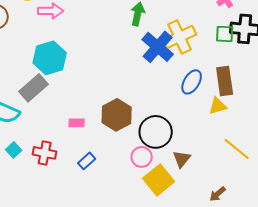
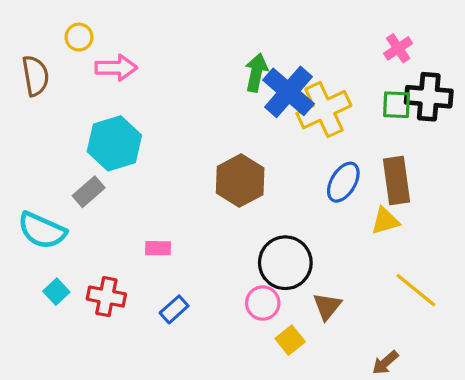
blue cross: (158, 47) -> (289, 92), moved
gray rectangle: (34, 88) -> (89, 192), size x0.7
brown hexagon: (117, 115) -> (240, 181), moved
yellow square: (159, 180) -> (290, 340), size x0.6

